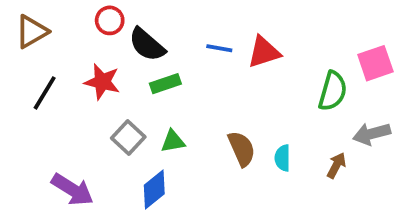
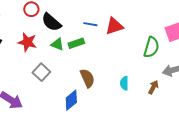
green rectangle: (165, 84) -> (76, 43), moved
green triangle: (173, 141) -> (57, 44), moved, turned 32
brown semicircle: (242, 149) -> (87, 78), moved
blue diamond: (154, 190) -> (71, 100), moved

